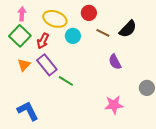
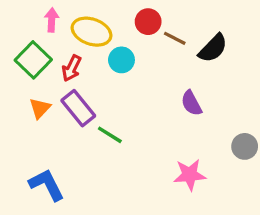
pink arrow: (22, 14) -> (52, 20), moved
brown line: (103, 33) -> (175, 38), moved

